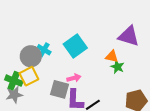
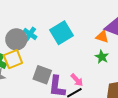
orange triangle: (112, 57) -> (102, 37), moved
pink arrow: (74, 78) -> (77, 80), moved, turned 56

